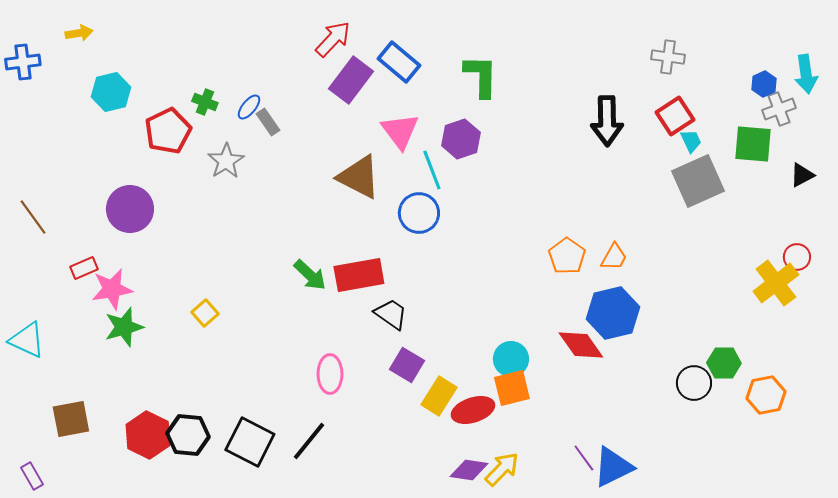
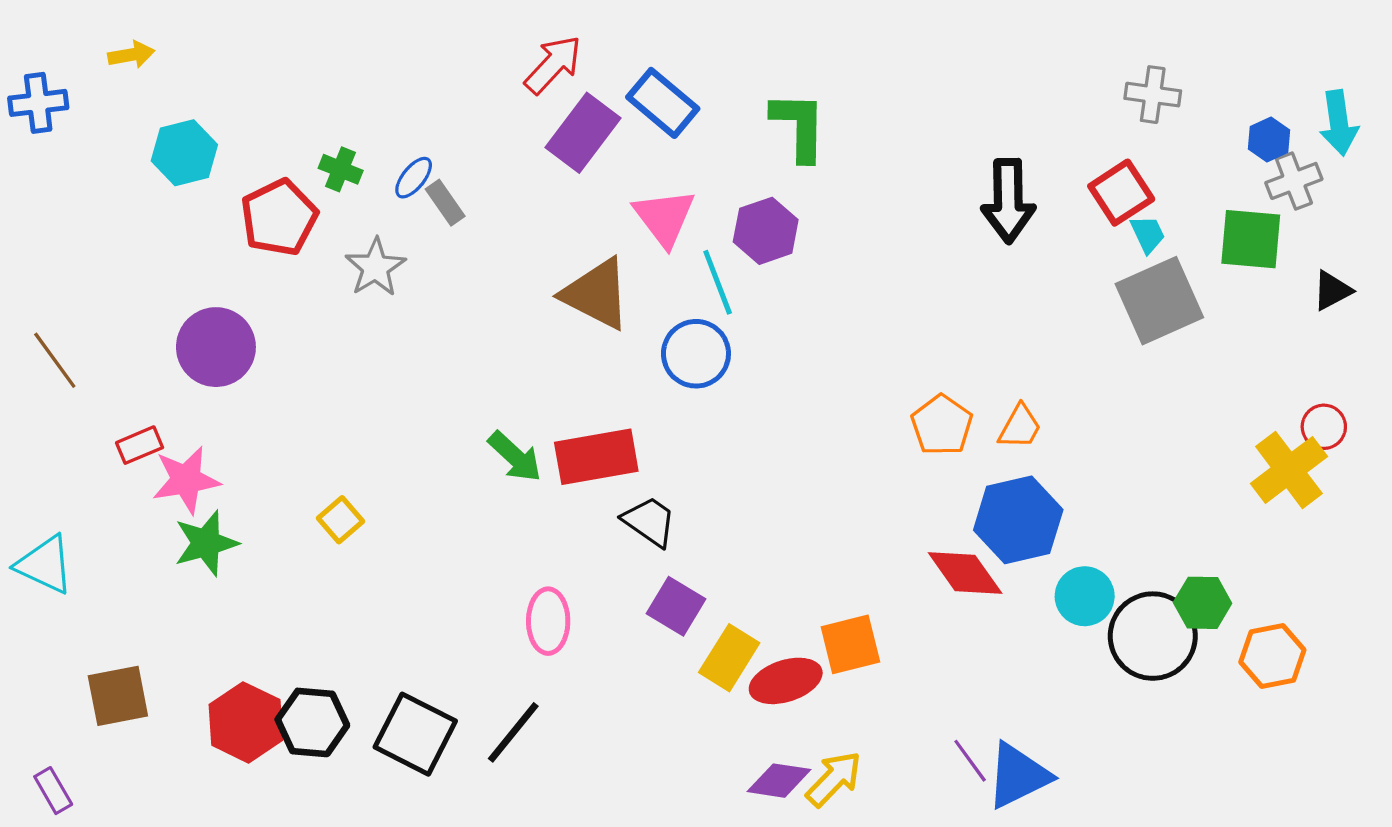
gray cross: (668, 57) -> (1153, 95), moved
cyan circle: (511, 359) -> (1085, 596), moved
black circle: (694, 383) -> (1153, 636), size x1.5

